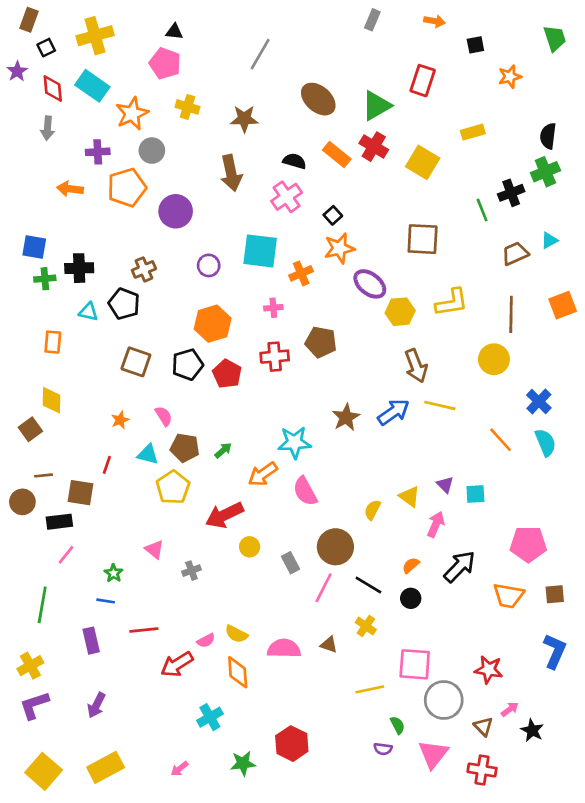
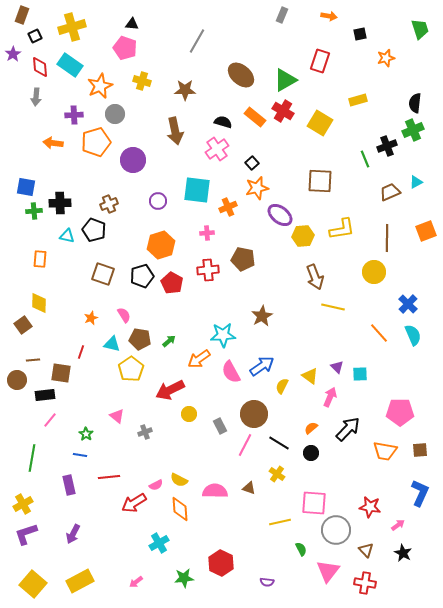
blue arrow: (394, 412) -> (262, 366), moved
pink arrow: (510, 709) -> (398, 525), moved
purple semicircle: (383, 749) -> (267, 582), moved

